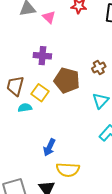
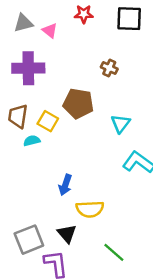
purple cross: (42, 56) -> (28, 68), moved, size x1.5
brown cross: (99, 67) -> (109, 68), moved, turned -32

